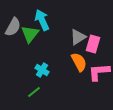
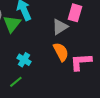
pink rectangle: (93, 44) -> (75, 13), moved

